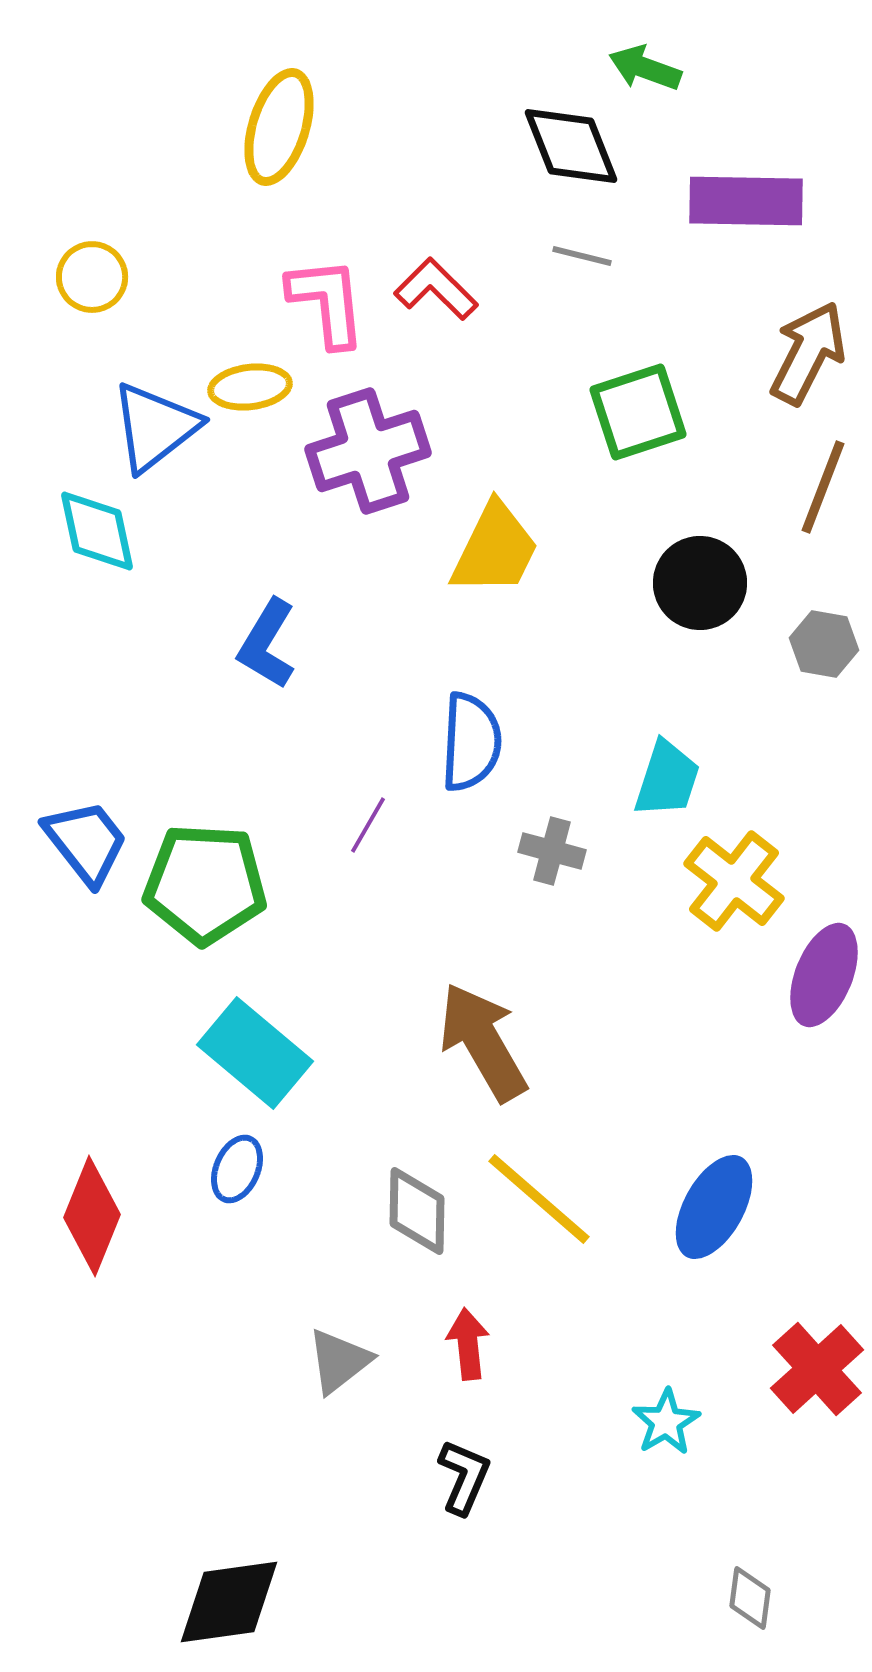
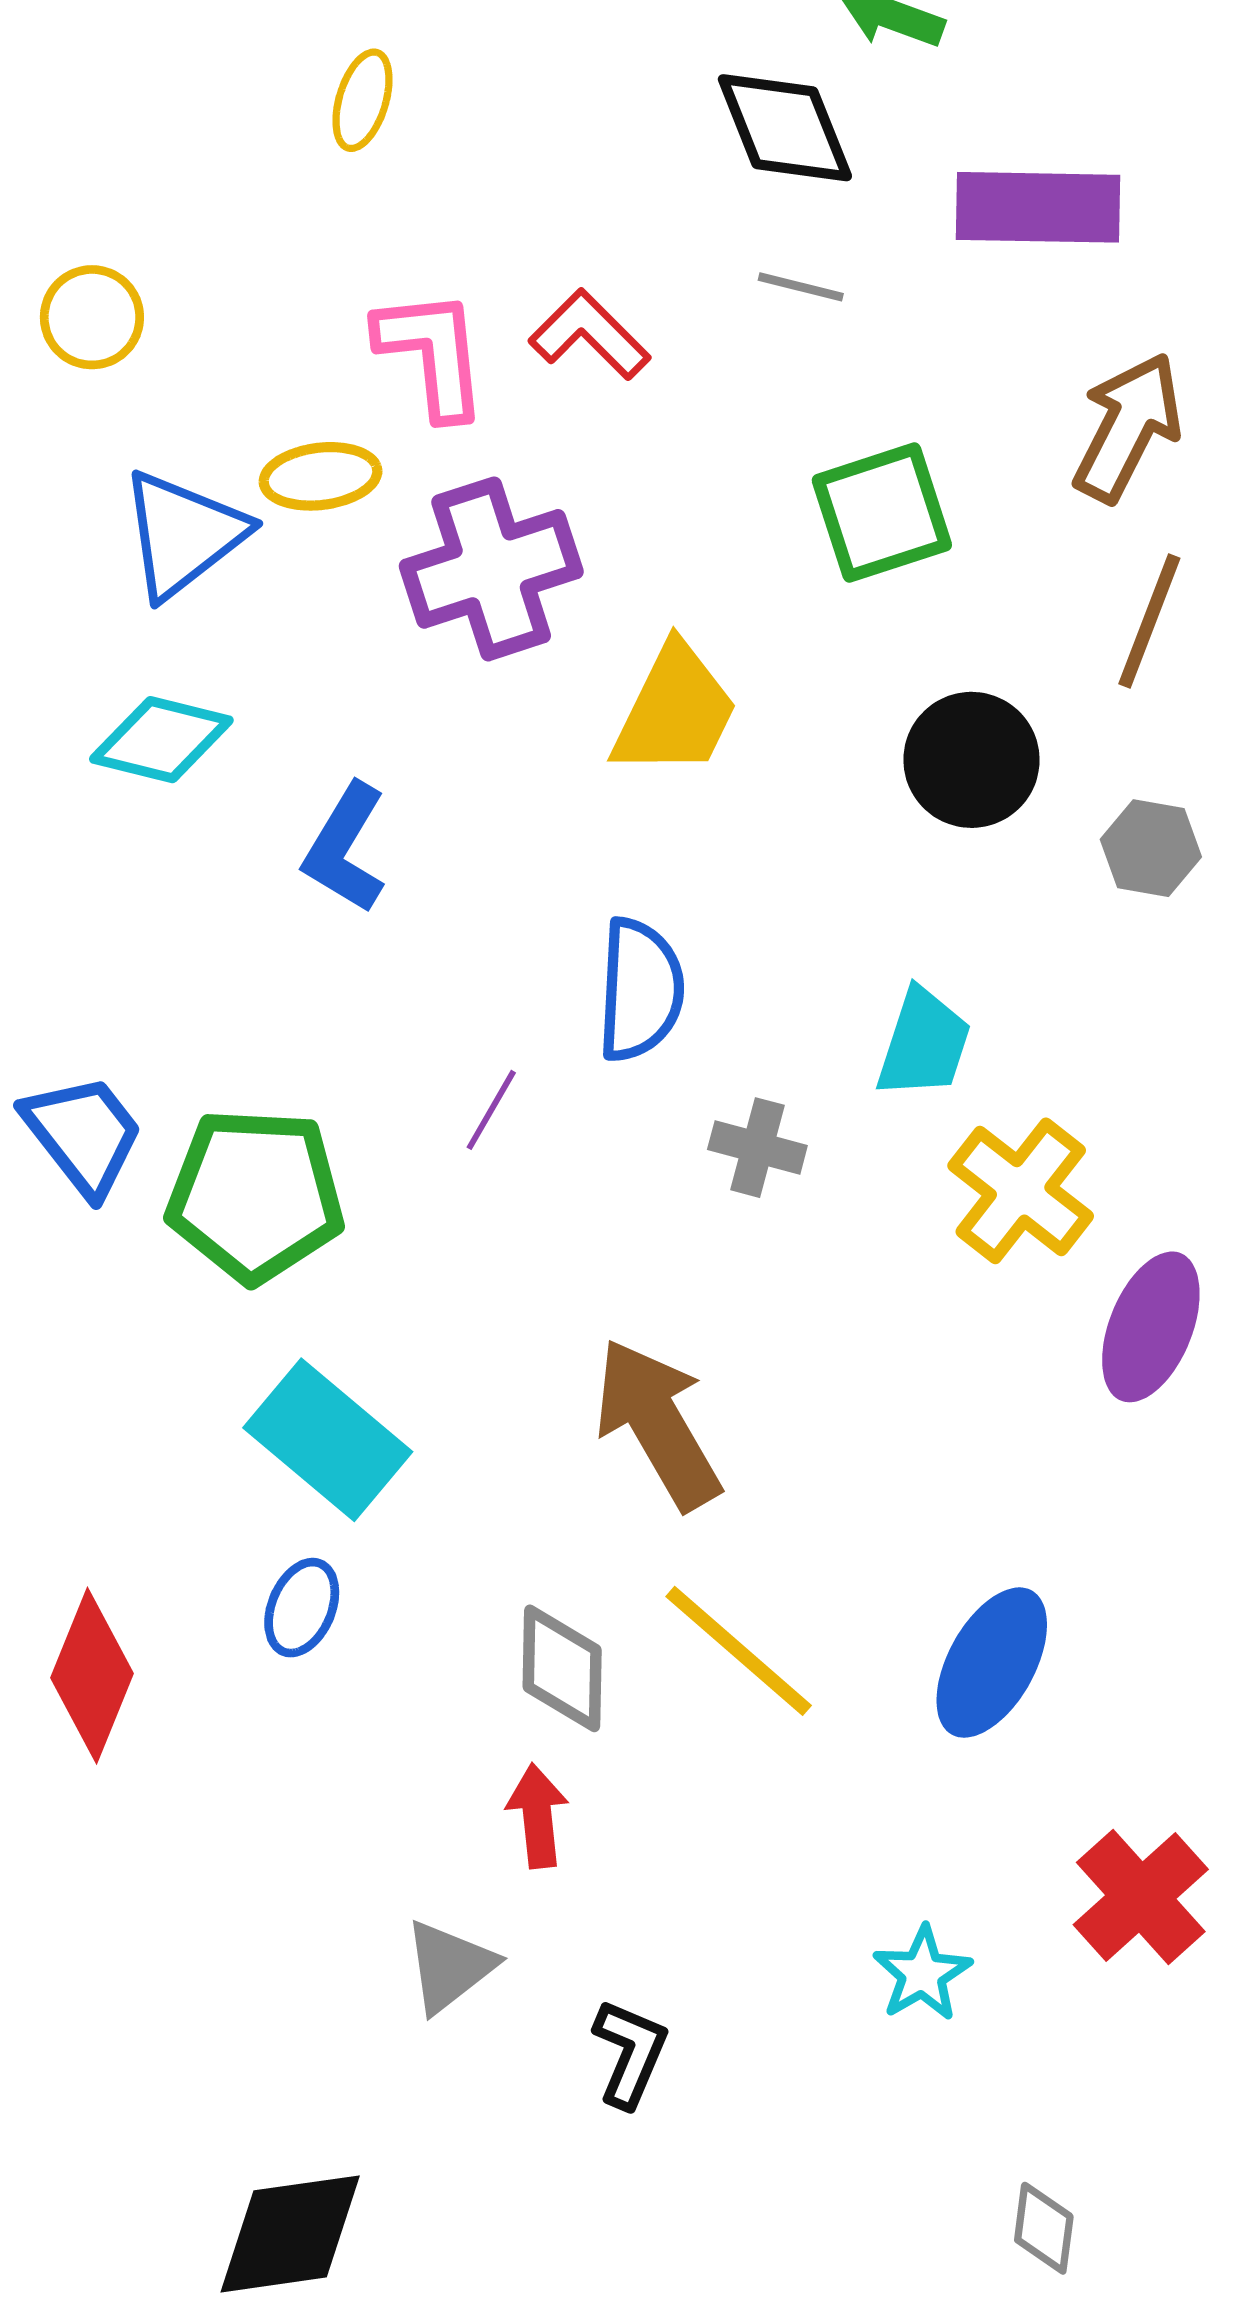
yellow ellipse: (279, 127) -> (362, 100), size x0.6
cyan diamond: (97, 531) -> (161, 740), moved, turned -64
red arrow: (468, 1344) -> (538, 1816), moved
gray triangle: (339, 1361) -> (449, 1966), moved

